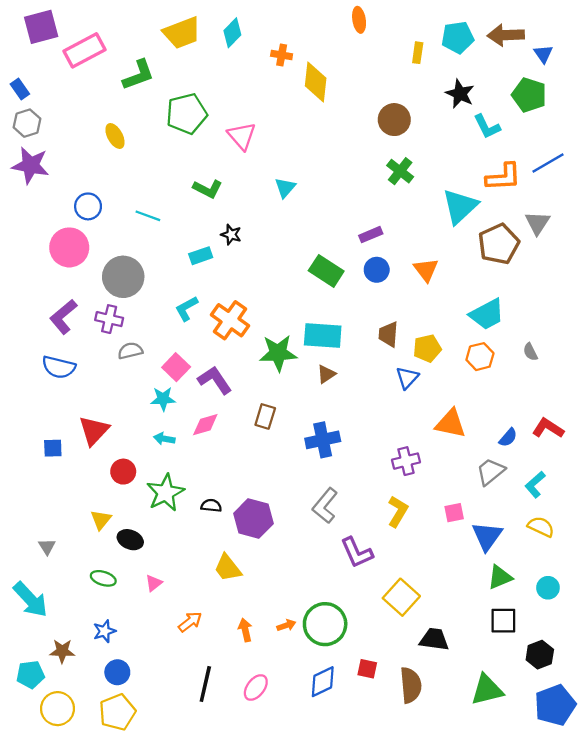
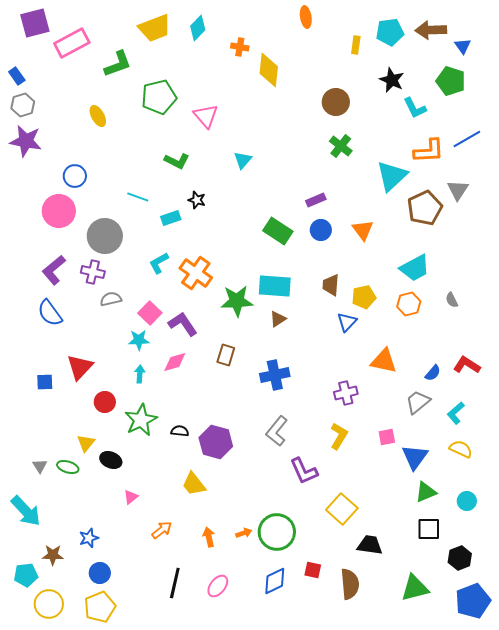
cyan line: (148, 216) -> (138, 197), moved
blue semicircle: (59, 367) -> (50, 313), turned 40
cyan arrow: (164, 439) -> (140, 374), turned 84
green ellipse: (103, 578) -> (68, 467), moved

